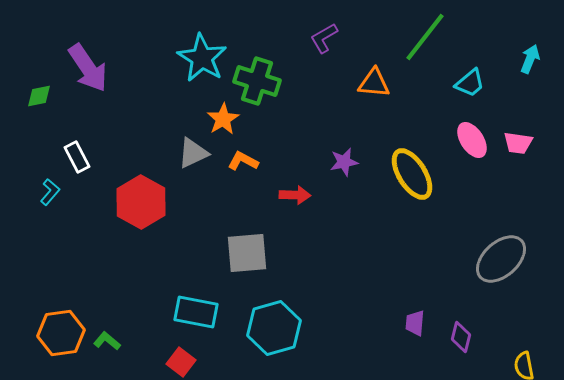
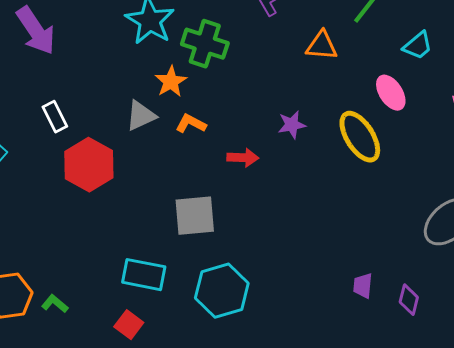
pink ellipse: (472, 140) -> (391, 93), moved
white rectangle: (77, 157) -> (55, 117), moved

